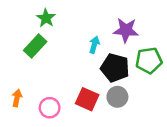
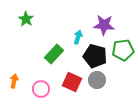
green star: (46, 18) -> (26, 19), moved
green rectangle: (35, 46) -> (54, 54), moved

